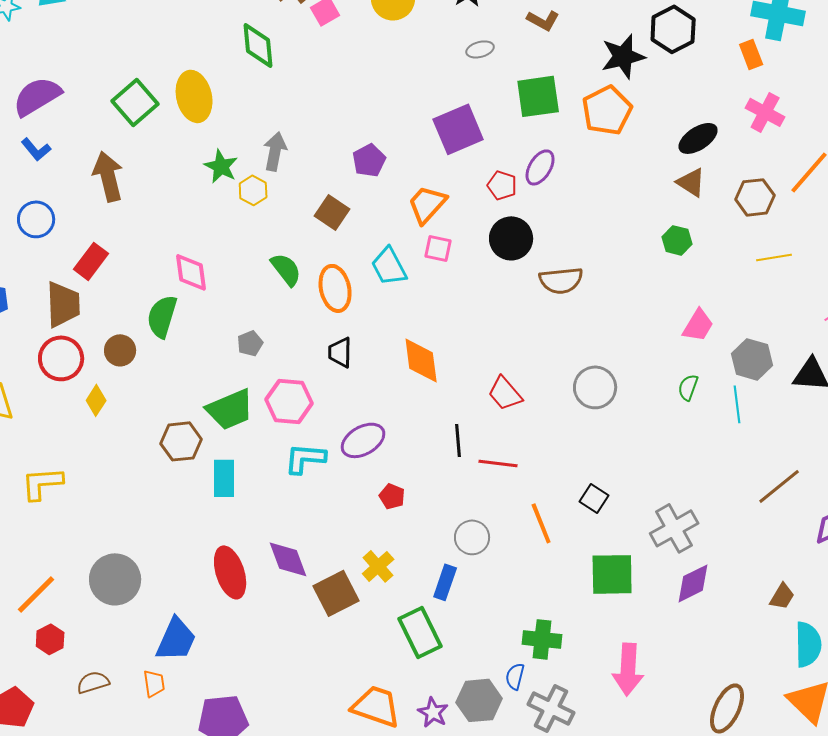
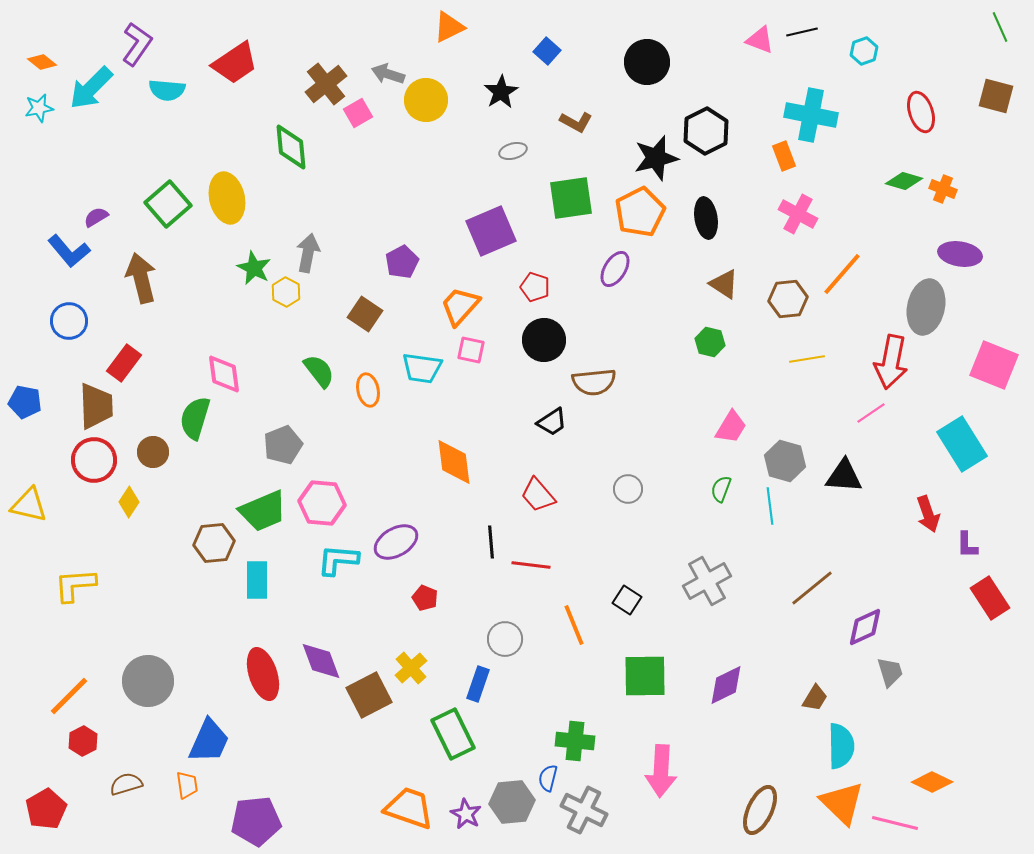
purple semicircle: (37, 96) -> (96, 217), moved, size x0.5
black ellipse: (698, 138) -> (706, 218), moved, turned -66
blue L-shape: (36, 149) -> (69, 251), size x1.4
purple ellipse: (540, 167) -> (615, 269), moved
cyan trapezoid: (389, 266) -> (422, 368), turned -54
orange ellipse: (335, 288) -> (368, 390), size x0.7
gray pentagon: (250, 343) -> (283, 445), size x1.5
black trapezoid: (340, 352) -> (552, 422), moved, turned -124
gray circle: (595, 387) -> (628, 489), size x0.7
gray cross: (674, 528) -> (707, 581), moved

